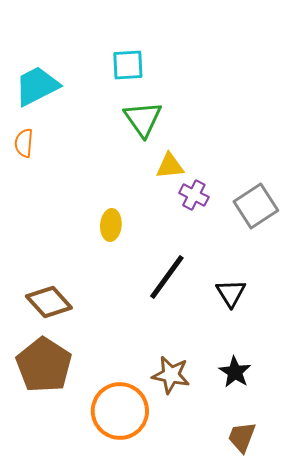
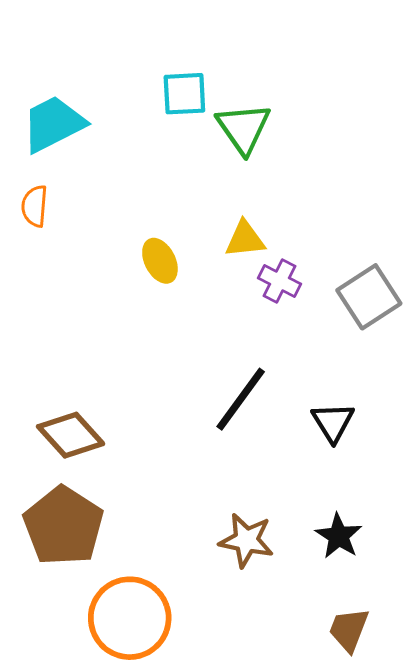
green triangle: (143, 119) -> (244, 128), moved
yellow ellipse: (111, 225) -> (160, 261), moved, turned -32
orange circle: (120, 411) -> (130, 618), moved

